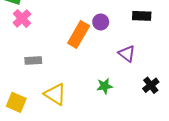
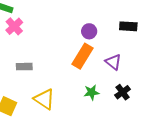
orange rectangle: (79, 34) -> (82, 56), moved
black cross: (151, 85) -> (123, 92), moved

